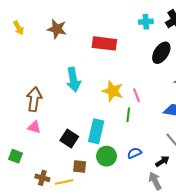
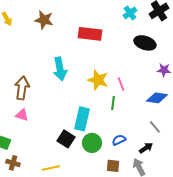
cyan cross: (146, 22) -> (130, 13), turned -32
black ellipse: (161, 53) -> (145, 43), turned 75
black square: (69, 139) -> (66, 139), moved
brown square: (80, 166) -> (113, 166), moved
brown cross: (42, 178) -> (13, 163), moved

